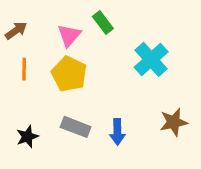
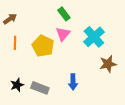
pink triangle: (69, 35) -> (63, 34), moved
brown star: (174, 122) -> (108, 64), moved
gray rectangle: (76, 127) -> (40, 88), moved

